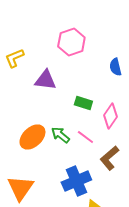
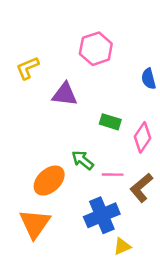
orange ellipse: (32, 137) -> (49, 181), moved
pink line: (85, 137) -> (113, 175), moved, turned -36

